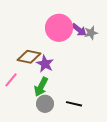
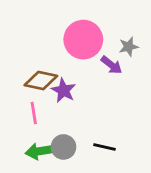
purple arrow: (79, 30) -> (112, 65), moved
pink line: (11, 80) -> (34, 113), moved, turned -49
green arrow: (41, 87) -> (39, 151), moved, turned 54

